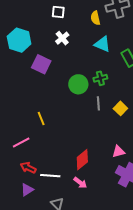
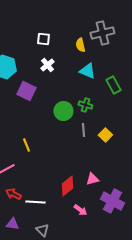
green cross: (100, 78) -> (85, 105), turned 32
pink triangle: (118, 152) -> (92, 179), moved
pink arrow: (80, 183) -> (80, 210), moved
purple triangle: (27, 190) -> (12, 224), moved, turned 40

